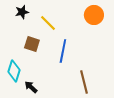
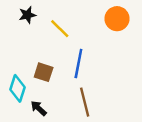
brown square: (32, 44) -> (44, 72), moved
brown line: (84, 82) -> (85, 102), moved

